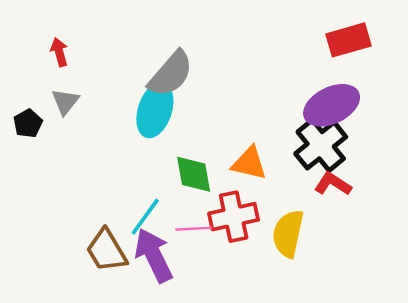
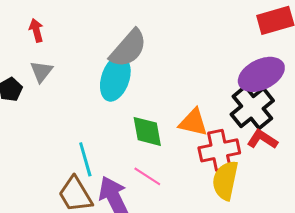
cyan line: (145, 217) -> (85, 159), moved, turned -52
red cross: (234, 217) -> (219, 150), moved
pink line: (194, 229) -> (147, 176), turned 36

